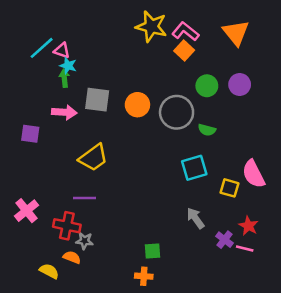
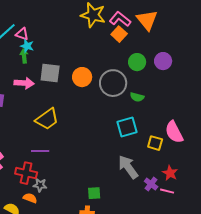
orange triangle: (236, 33) -> (147, 20), moved
gray arrow: (195, 218) -> (128, 167), size x1.4

